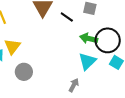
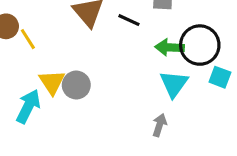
gray circle: (24, 72) -> (76, 85), moved

